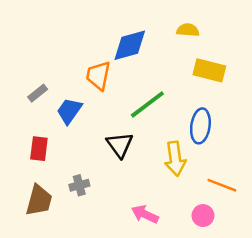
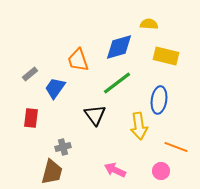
blue diamond: (130, 45) -> (119, 47), moved
orange trapezoid: (98, 75) -> (78, 60), turned -30
brown trapezoid: (39, 200) -> (52, 172), moved

